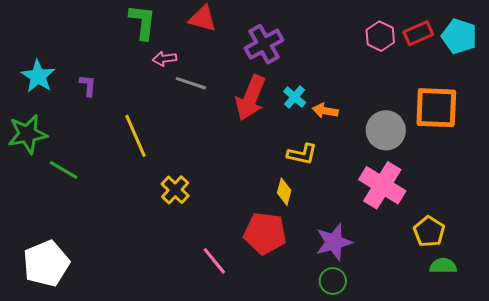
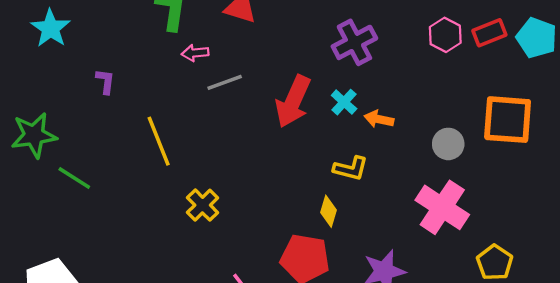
purple cross: (264, 44) -> (354, 42), moved
cyan star: (38, 76) -> (51, 28), moved
gray line: (191, 83) -> (225, 82), turned -40
gray circle: (386, 130) -> (448, 144), size x0.7

